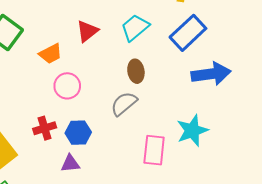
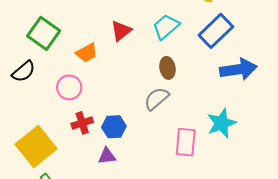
pink circle: (67, 86) -> (69, 87), moved

